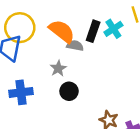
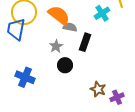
black rectangle: (93, 31) -> (85, 42), moved
blue cross: (21, 92) -> (25, 77), moved, turned 30

